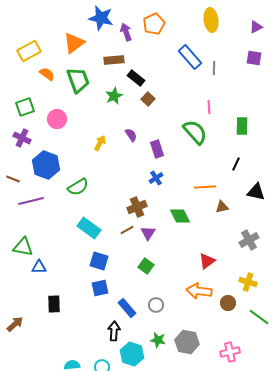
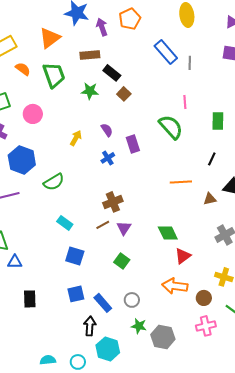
green star: (114, 96) -> (90, 91), turned 30
blue cross: (156, 178) -> (108, 158), moved
brown triangle: (222, 207) -> (210, 199), moved
green diamond: (180, 216) -> (168, 233), moved
cyan rectangle: (89, 228) -> (65, 223), size x0.7
blue square: (100, 288) -> (76, 294), moved
green star: (158, 340) -> (139, 326), moved
pink cross: (230, 352) -> (206, 326), moved

